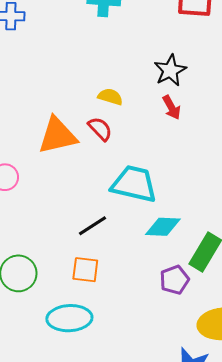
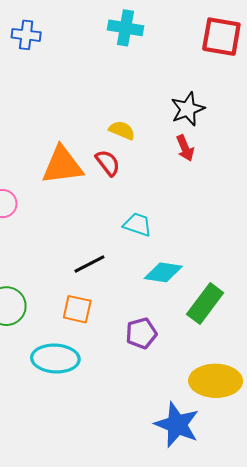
cyan trapezoid: (134, 184) -> (138, 224), size x0.6
purple pentagon: (175, 280) -> (141, 333), moved

